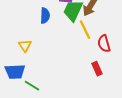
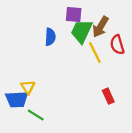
red semicircle: (104, 44) -> (117, 45), moved
yellow triangle: (25, 46) -> (28, 87), moved

